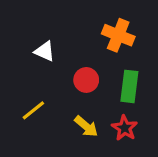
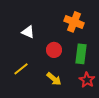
red star: (125, 128) -> (87, 80), moved

